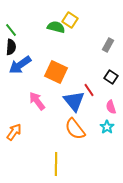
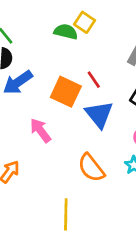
red line: (89, 90) -> (94, 80), moved
blue triangle: (74, 101) -> (99, 114), moved

